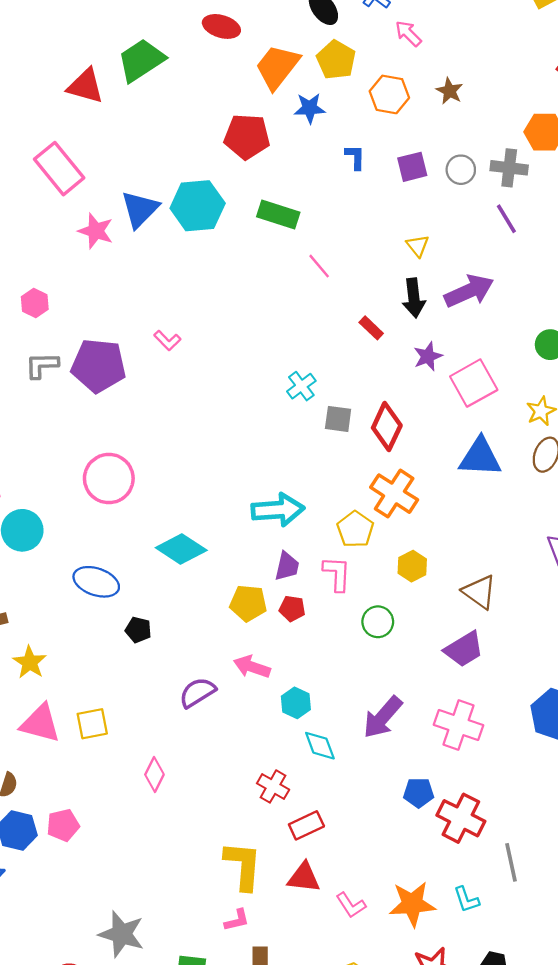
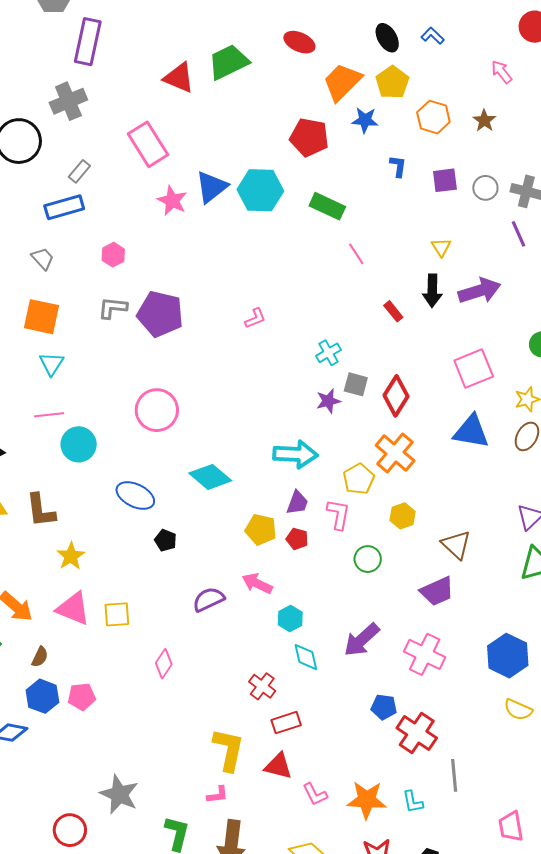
pink arrow: (408, 33) -> (502, 72), moved
pink L-shape: (167, 340) -> (255, 318), moved, turned -75
purple star: (428, 356) -> (328, 401), moved

